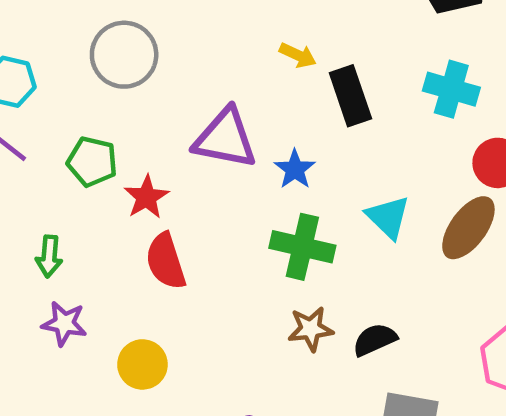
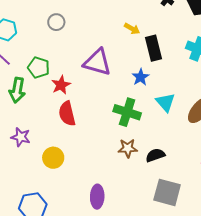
gray circle: (124, 55) -> (56, 22), size x0.6
blue star: (295, 169) -> (141, 77), moved
green arrow: (49, 256) -> (17, 90), moved, size x1.4

